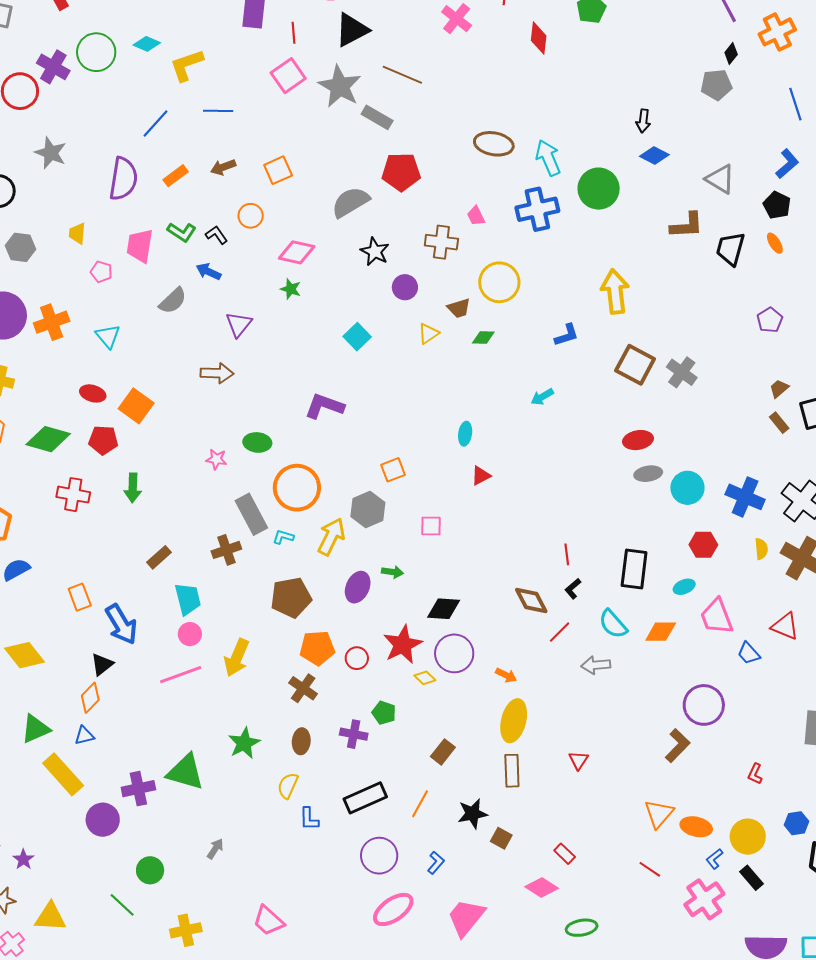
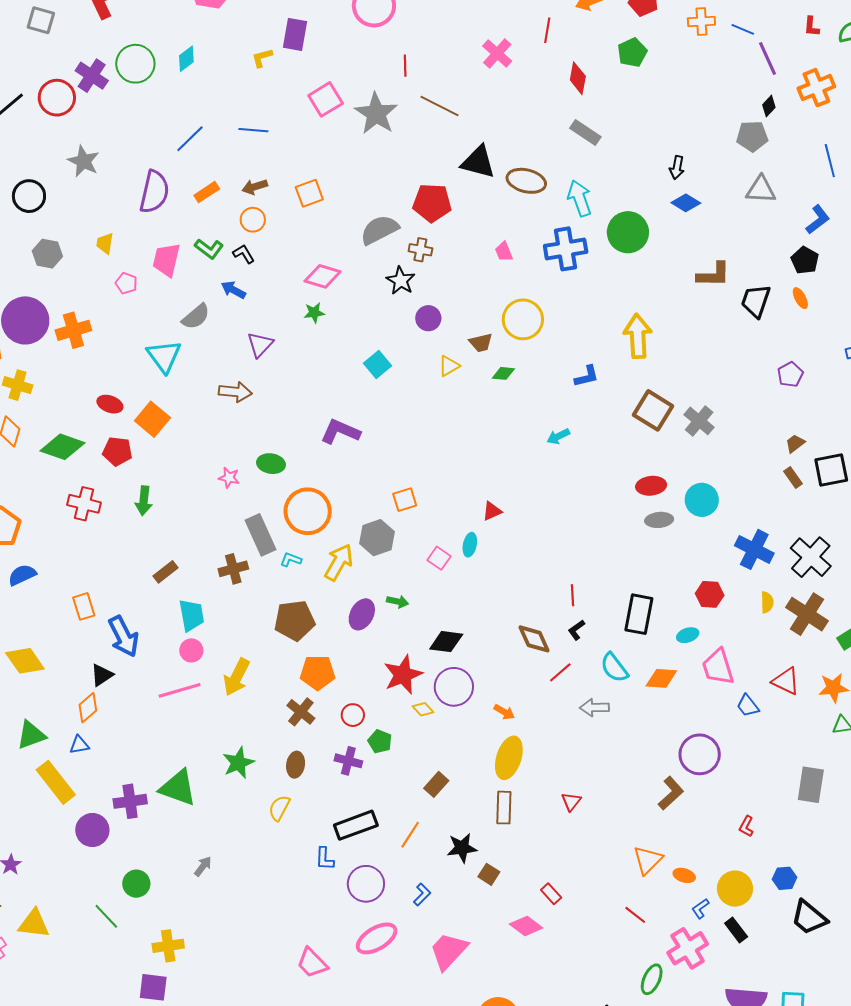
black triangle: (352, 30) -> (478, 162), moved, turned 39
red line: (294, 33) -> (405, 66), moved
cyan diamond: (147, 44) -> (186, 59), turned -64
yellow L-shape: (187, 65) -> (262, 58), moved, size x0.6
gray rectangle: (377, 117) -> (585, 132), moved
gray triangle: (720, 179) -> (761, 190), moved, turned -32
orange circle: (251, 216) -> (253, 220), moved
brown cross: (441, 242) -> (420, 250), moved, size x0.7
green star: (291, 289) -> (314, 313), turned -30
cyan triangle: (108, 336) -> (164, 356), moved, size x1.4
cyan ellipse: (465, 434) -> (470, 545), moved
cyan circle: (687, 488) -> (702, 500), moved
pink square: (431, 526) -> (439, 558), turned 30
red circle: (357, 658) -> (353, 715), moved
blue L-shape: (309, 819) -> (325, 859), moved
orange ellipse: (696, 827) -> (684, 875), size x0.7
pink trapezoid: (268, 921) -> (312, 963), moved
green ellipse: (582, 928) -> (652, 979), moved, turned -60

